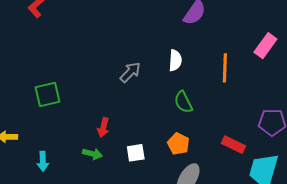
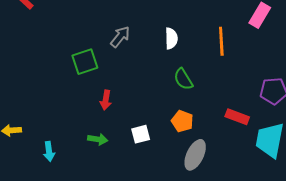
gray arrow: (130, 72) -> (120, 37), moved
green square: (48, 95) -> (85, 62), moved
red arrow: (103, 127) -> (106, 100), moved

